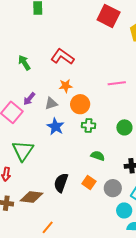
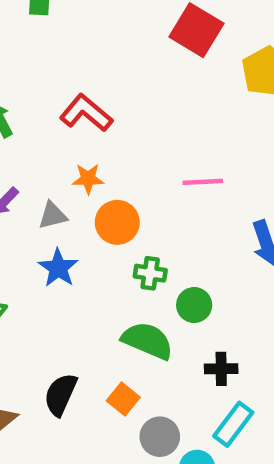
green cross: (89, 125) -> (150, 273), moved
green circle: (124, 127) -> (194, 305), moved
green semicircle: (98, 156) -> (147, 341), size x1.6
gray circle: (113, 188) -> (160, 437), moved

